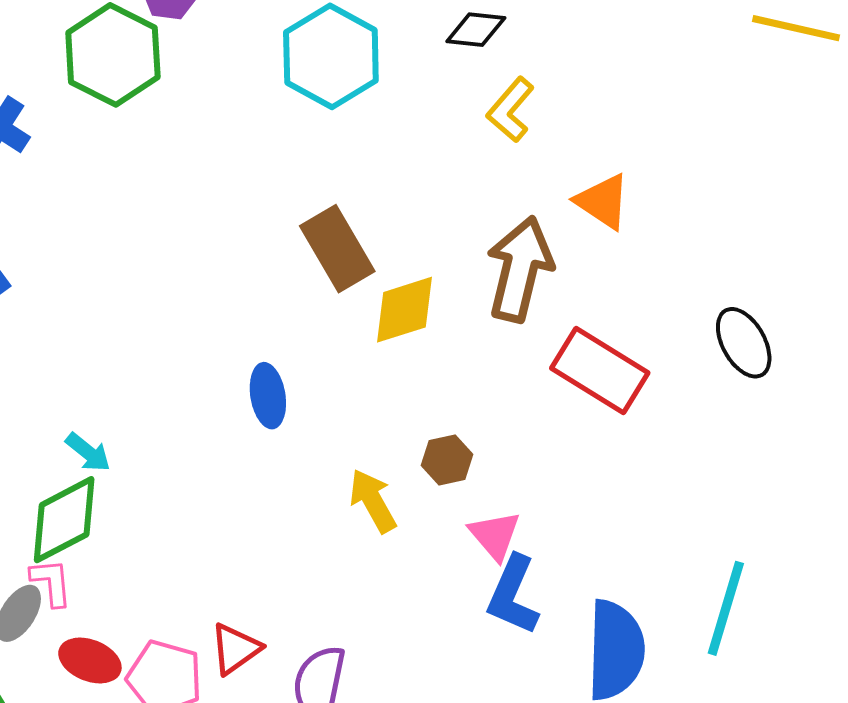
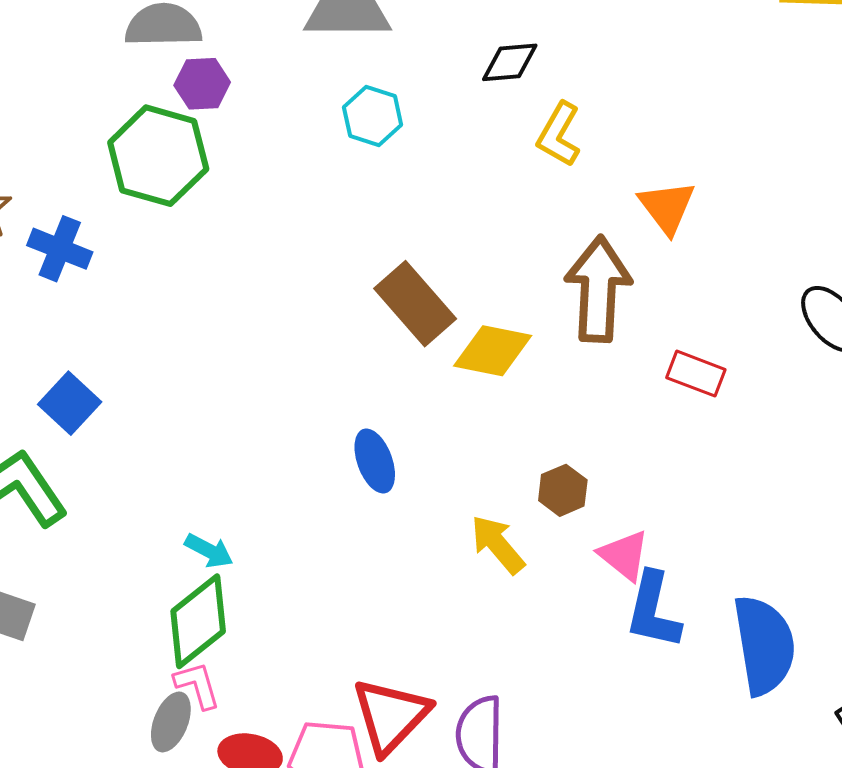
cyan hexagon: (331, 56) -> (373, 116), size x0.6
orange triangle: (603, 201) -> (667, 207), turned 30
yellow diamond: (405, 310) -> (493, 351), turned 40
red rectangle: (600, 370) -> (696, 374), size x0.6
red triangle: (235, 649) -> (391, 716), size x1.5

